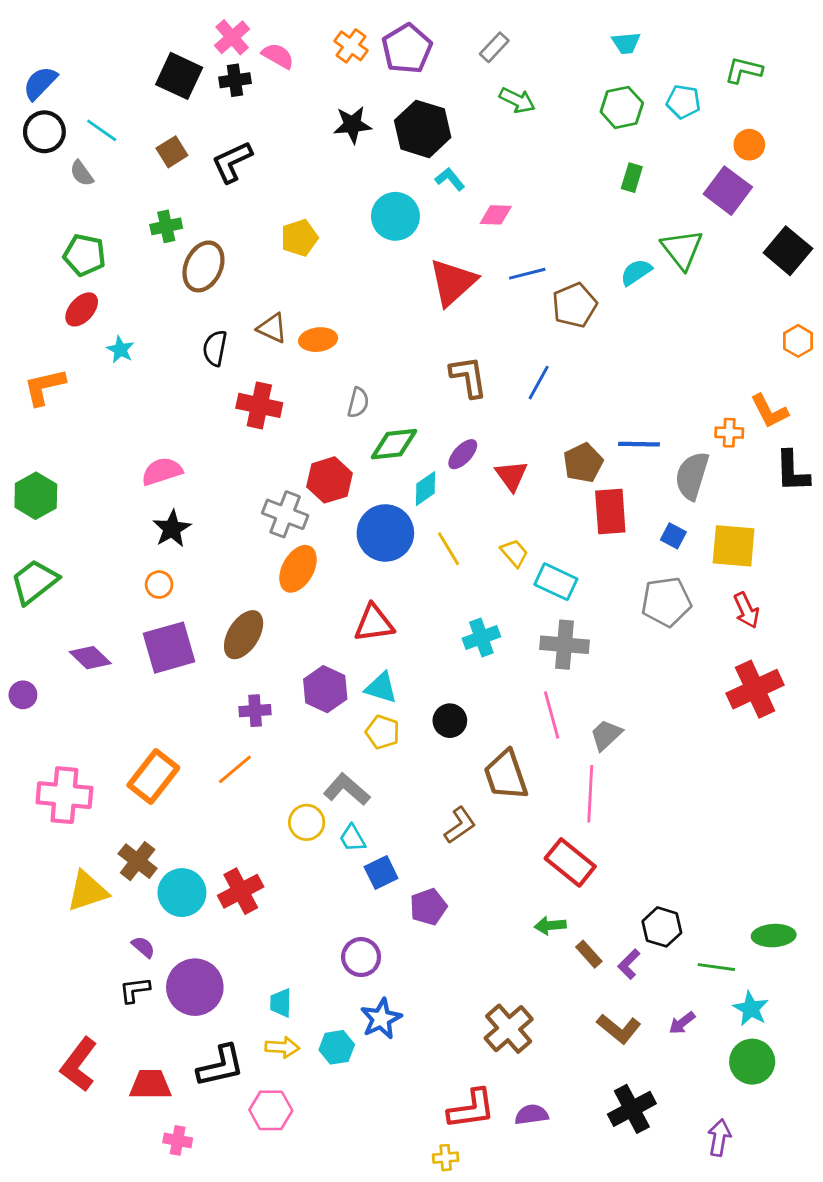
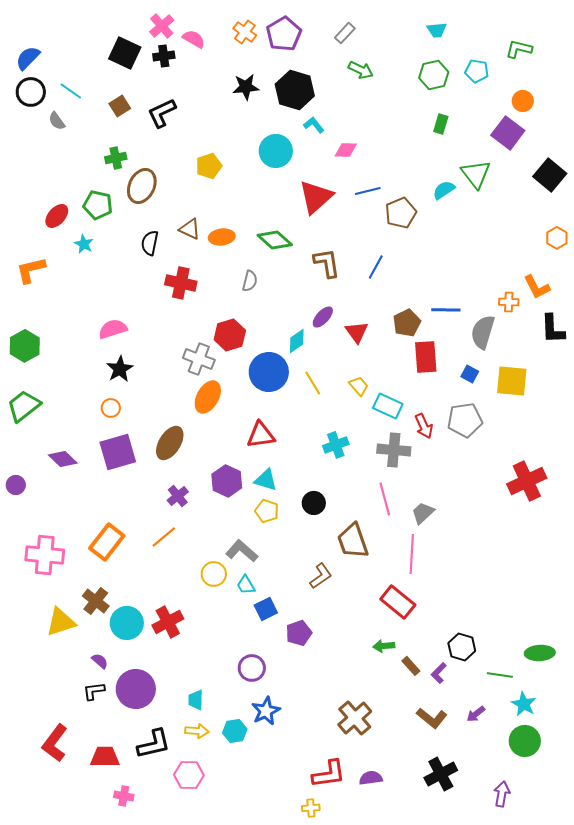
green pentagon: (85, 255) -> (98, 205), moved
green diamond: (394, 444) -> (275, 240), moved, turned 48
red arrow: (746, 610) -> (424, 426), moved
purple cross: (255, 711) -> (178, 496), turned -35

